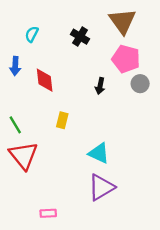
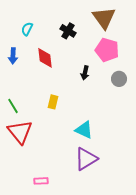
red diamond: (45, 80) -> (45, 58), moved
gray circle: (140, 84) -> (119, 79), moved

